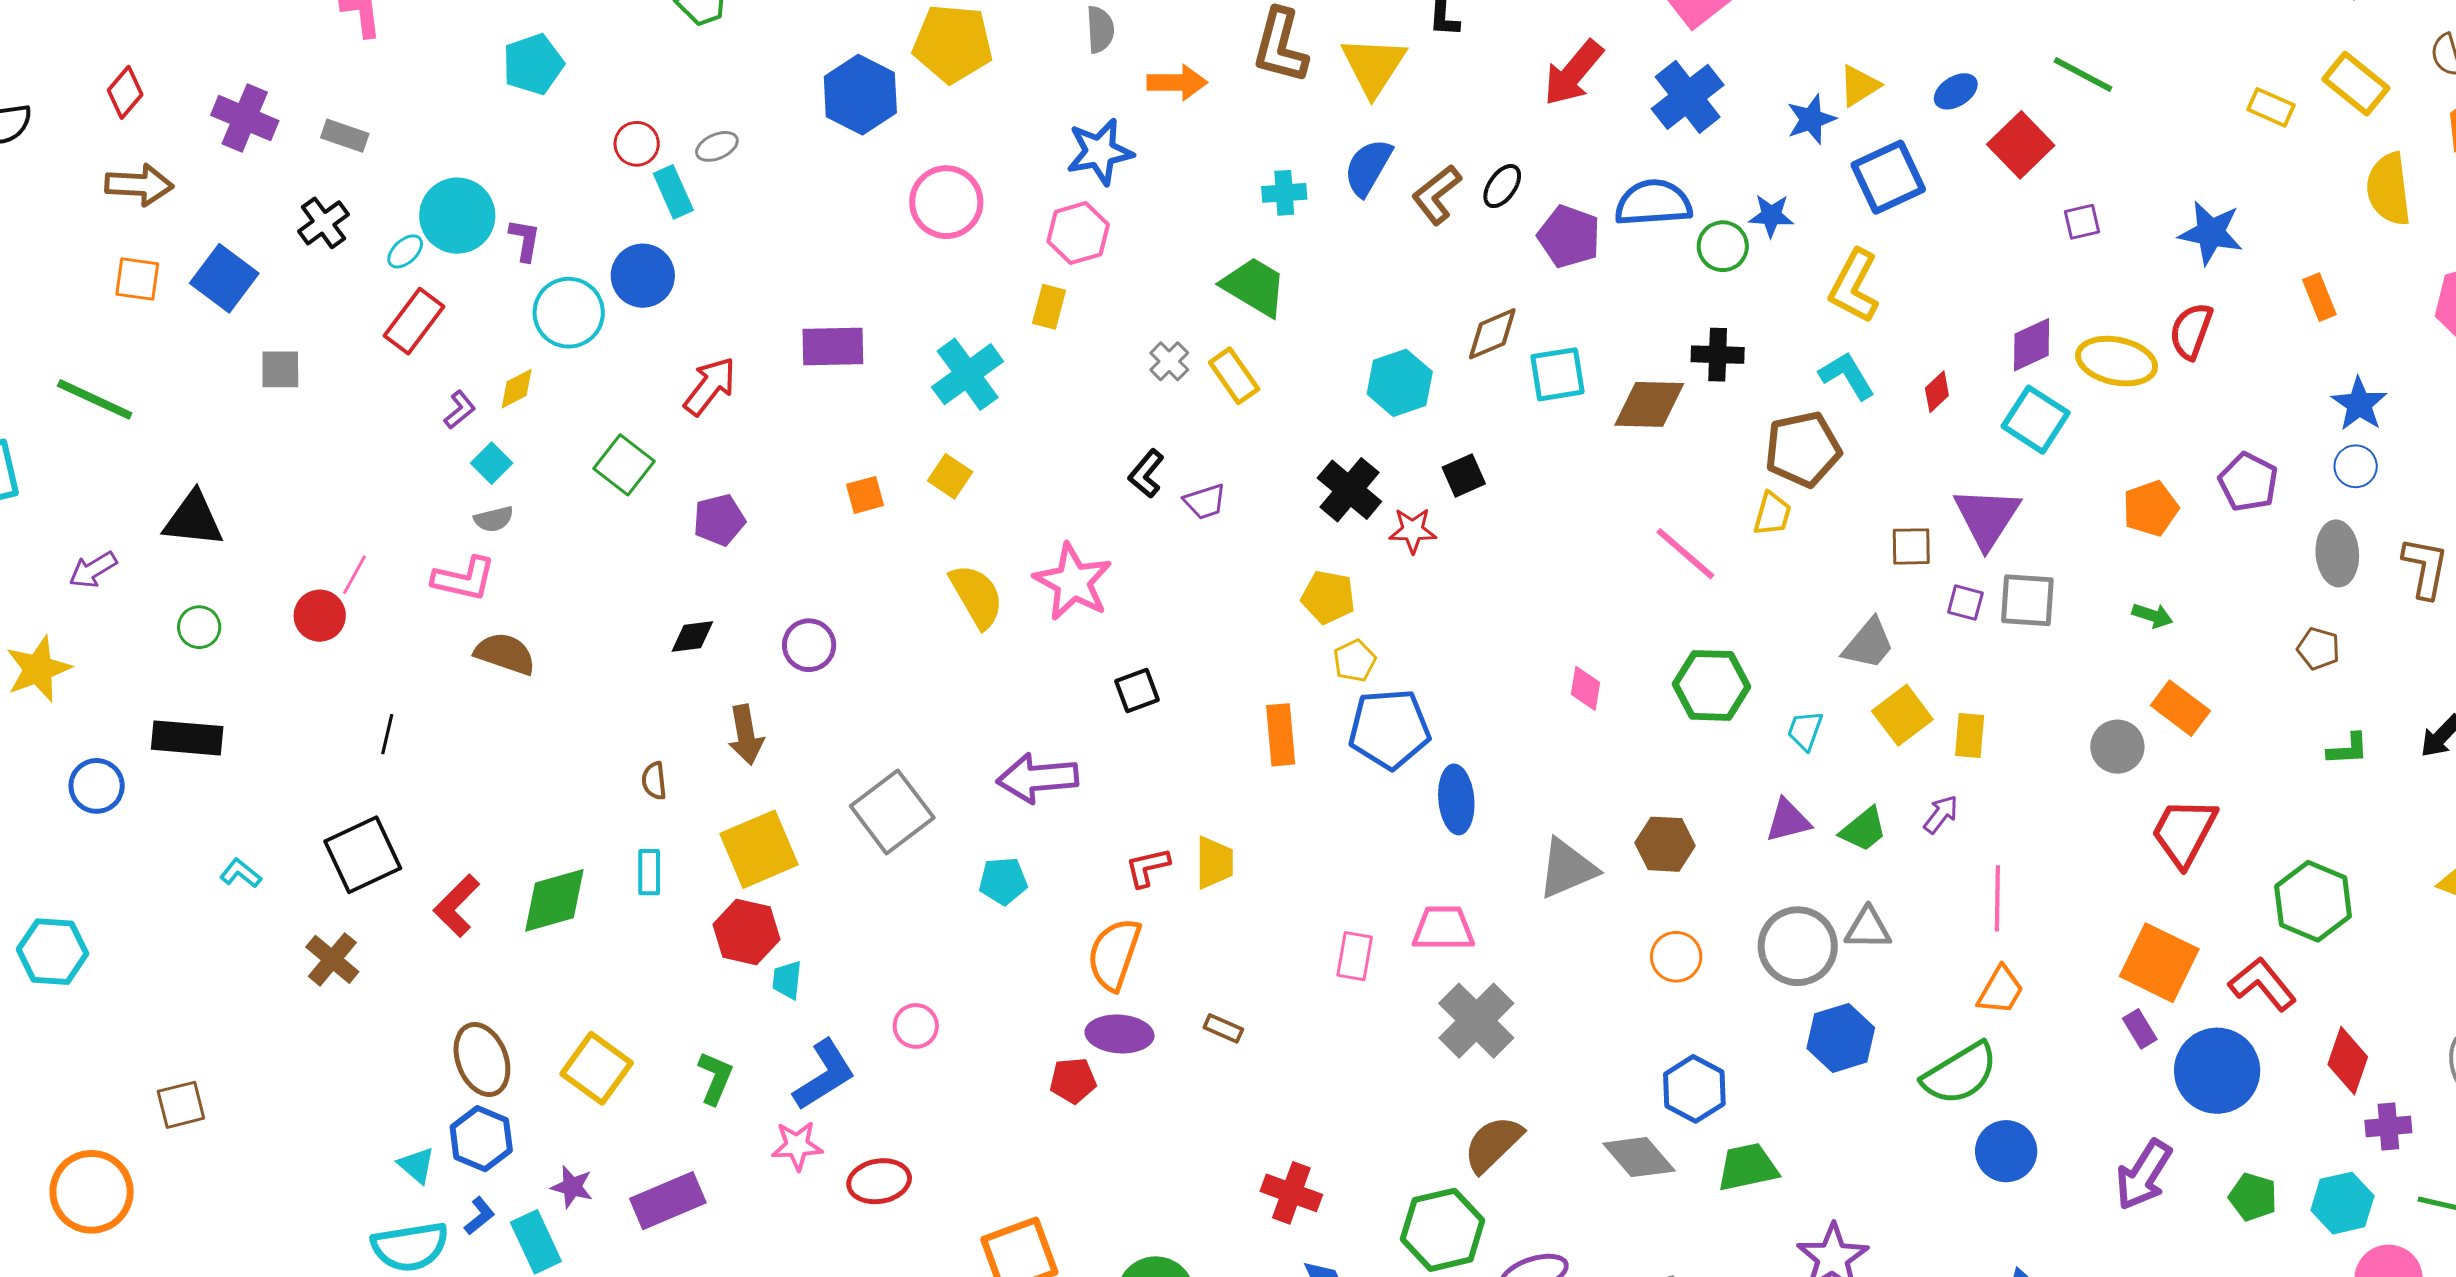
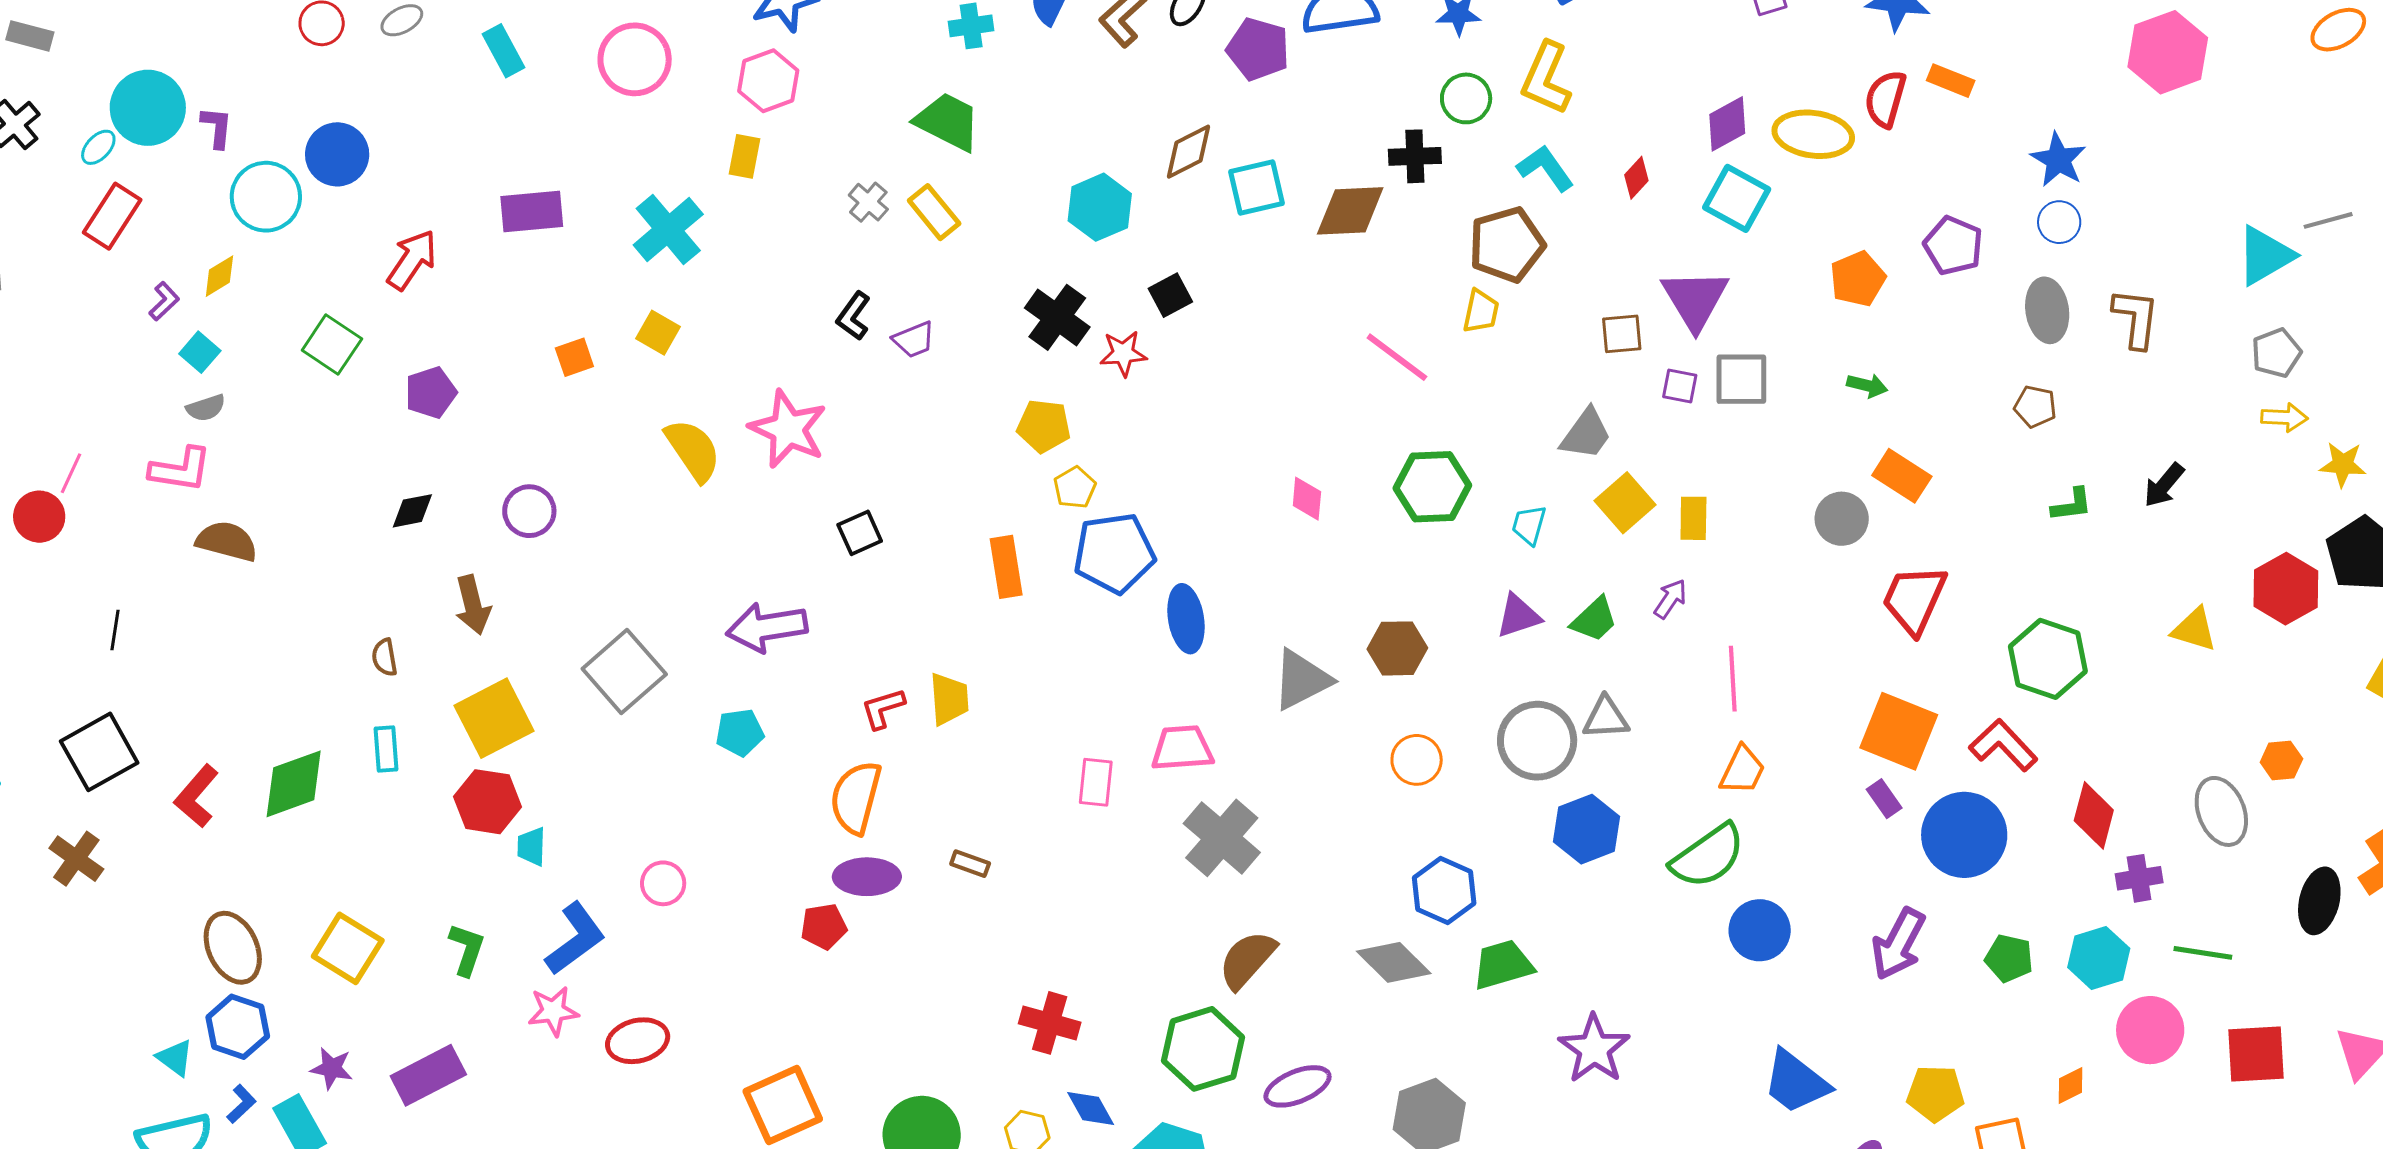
cyan rectangle: (673, 192) -> (503, 51), moved
green circle: (1723, 246) -> (1466, 98), moved
orange rectangle: (2319, 297) -> (1951, 81), moved, turned -42

